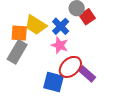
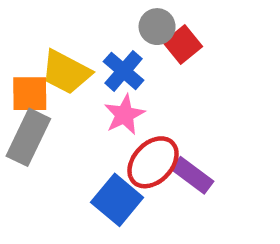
pink star: (60, 45) -> (124, 115), turned 30
blue square: (54, 82) -> (117, 200), turned 30

